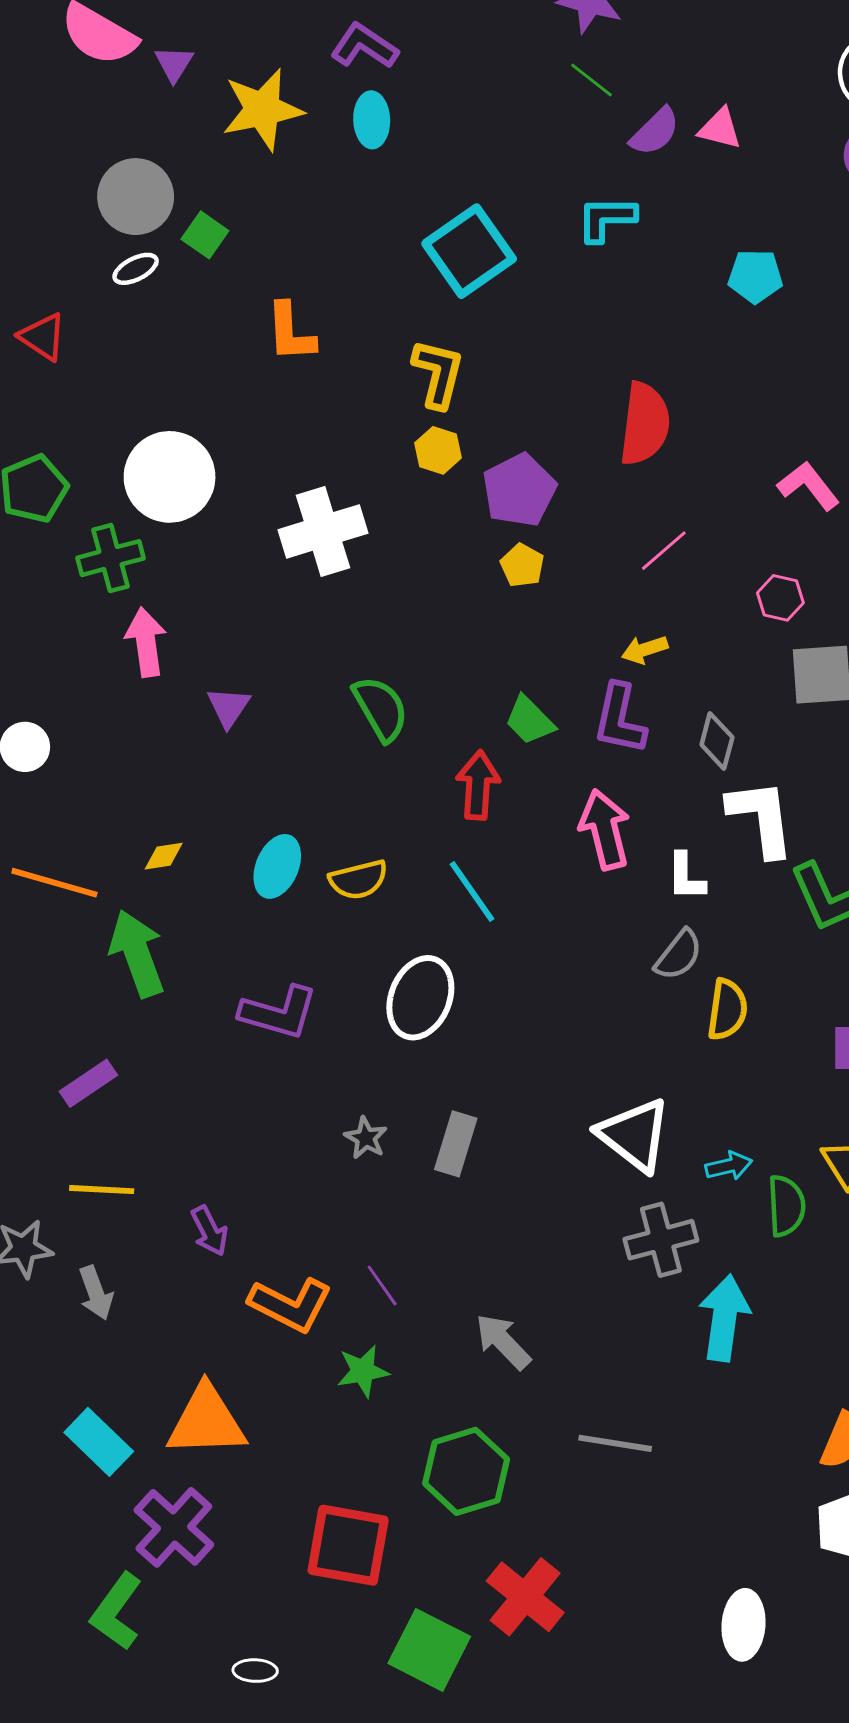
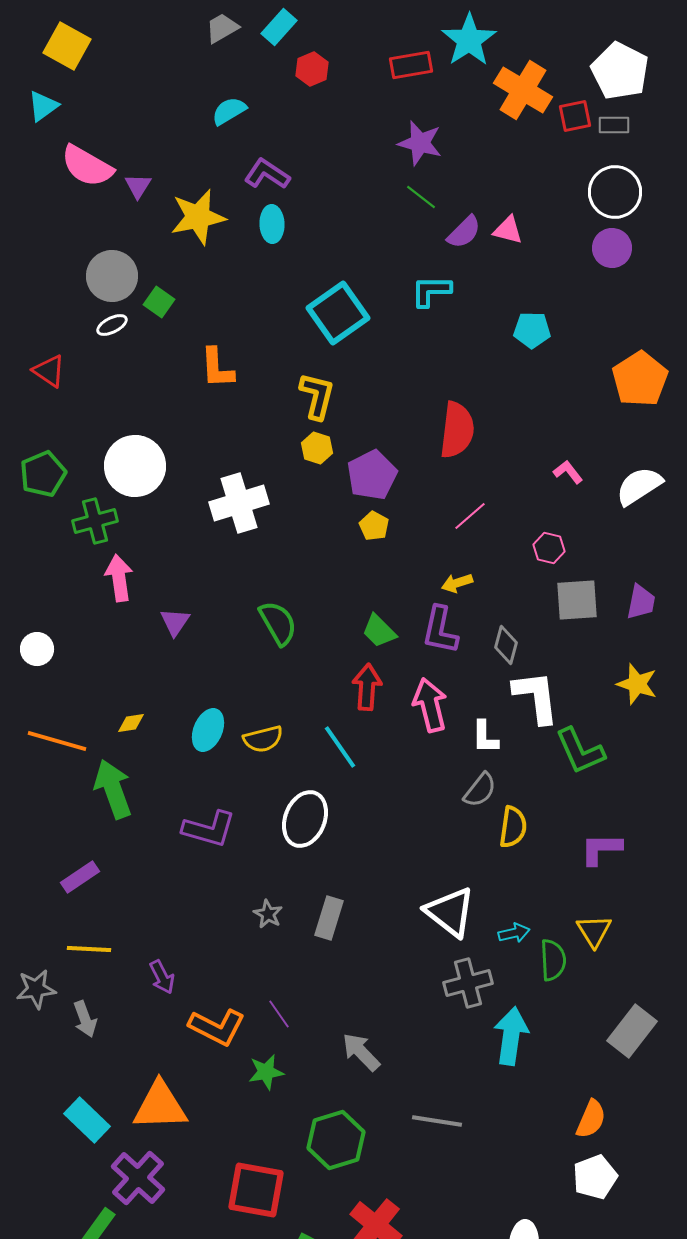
pink L-shape: (808, 486) -> (568, 472), size x0.7
red arrow: (478, 785) -> (367, 687), moved

